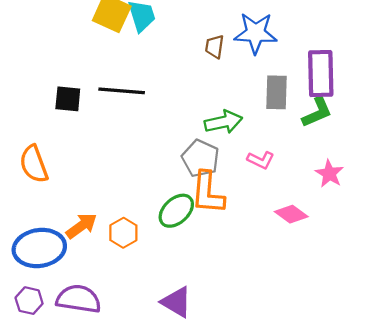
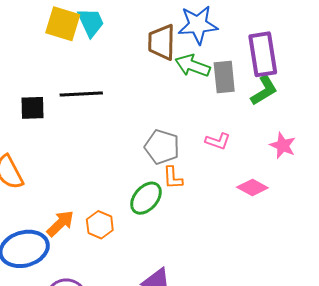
brown trapezoid: (215, 47) -> (162, 42), size x1.6
green arrow: (223, 122) -> (193, 66), moved, turned -140
orange L-shape: (208, 193) -> (173, 178), size x0.6

